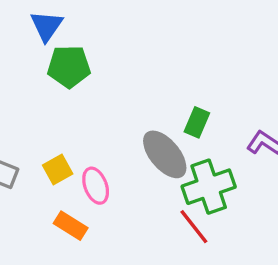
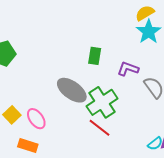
green rectangle: (197, 122) -> (95, 56), moved

